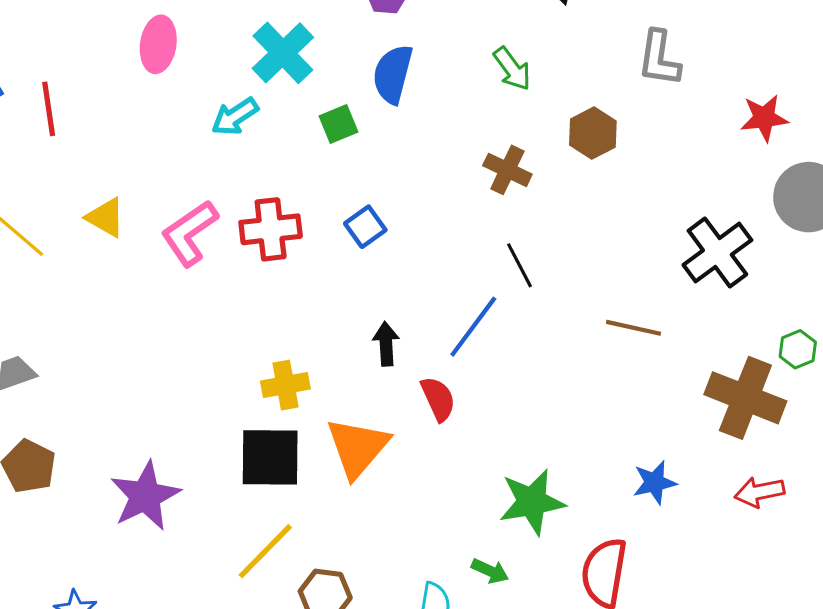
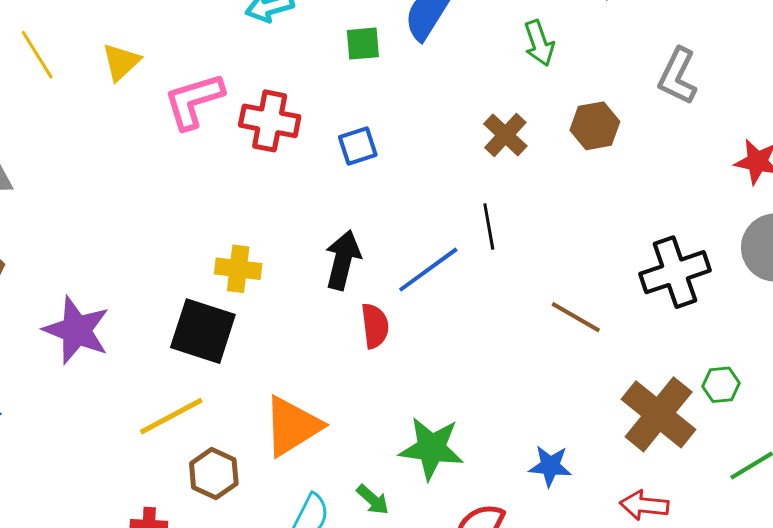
yellow triangle: (106, 217) -> (121, 62), turned 30
black arrow: (386, 344) -> (343, 260), size x1.4
orange triangle: (358, 447) -> (292, 426), moved
purple star: (145, 496) -> (77, 330), turned 30

